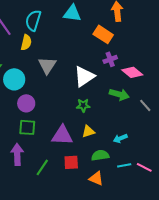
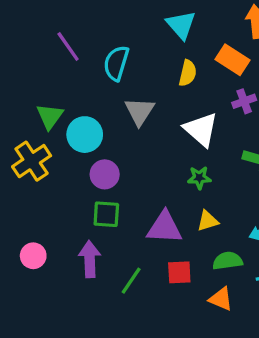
cyan triangle: (72, 13) -> (181, 25), turned 42
cyan semicircle: (33, 20) -> (116, 63), moved
yellow semicircle: (26, 42) -> (188, 73), moved
white triangle: (84, 76) -> (201, 130), turned -45

